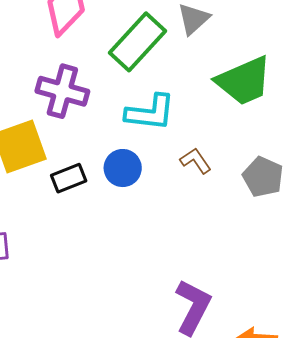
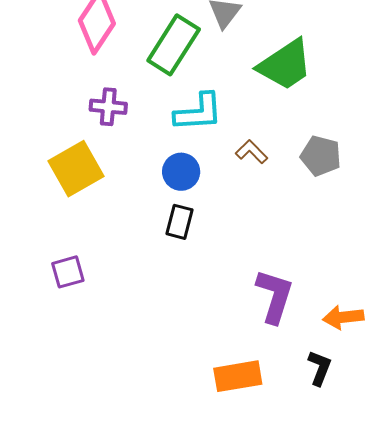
purple cross: (62, 91) -> (108, 107), size x0.7
black rectangle: (69, 178) -> (180, 222), moved, turned -44

